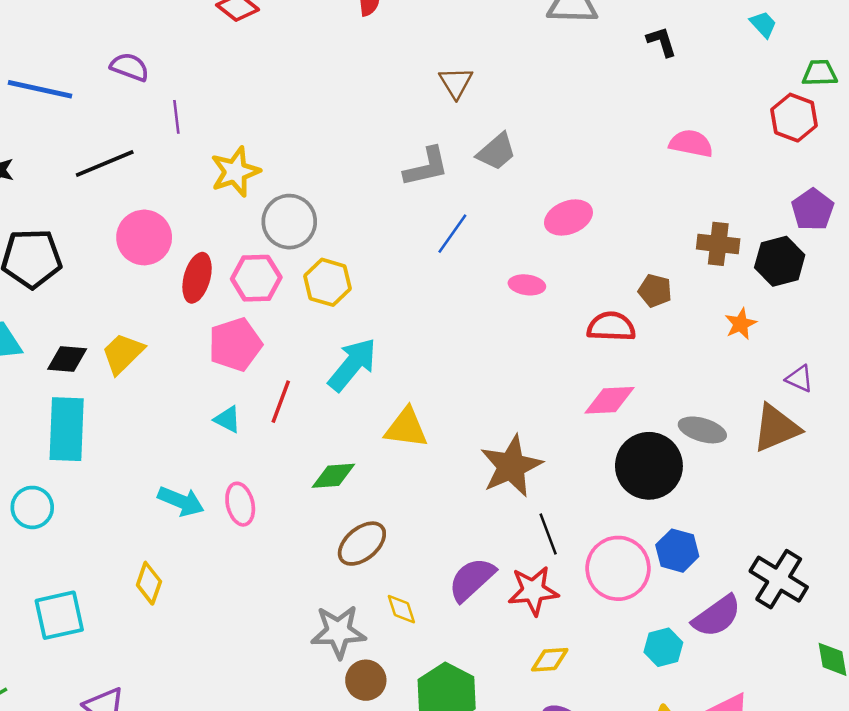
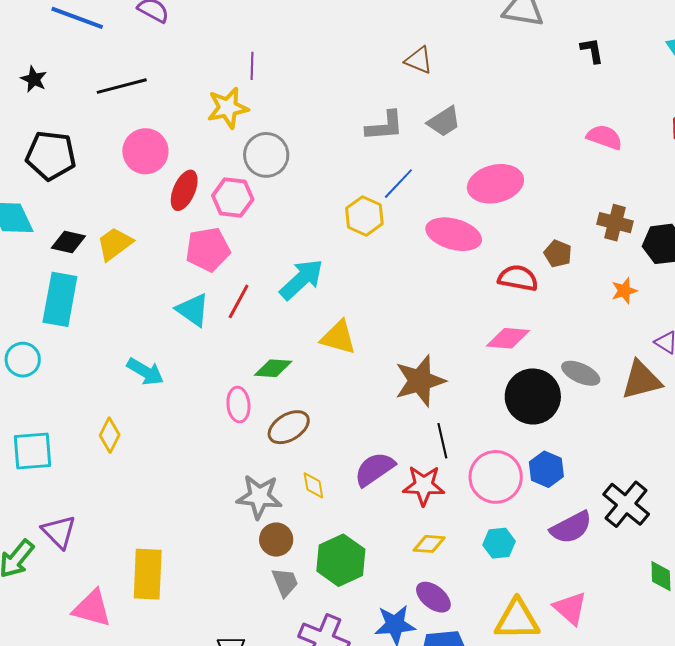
brown triangle: (456, 83) -> (419, 60), turned -44
purple line: (176, 117) -> (252, 66), moved
pink ellipse: (568, 217) -> (495, 184), size x1.4
yellow hexagon: (328, 282) -> (364, 216), moved
pink ellipse: (527, 285) -> (454, 234), size x1.8
cyan triangle: (227, 419) -> (193, 310), size x1.5
pink ellipse: (240, 504) -> (238, 405), moved
cyan hexagon: (663, 647) -> (499, 543), moved

